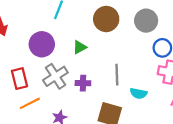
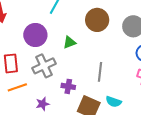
purple cross: (83, 83) -> (68, 86), moved
cyan semicircle: (138, 93) -> (114, 102), moved

